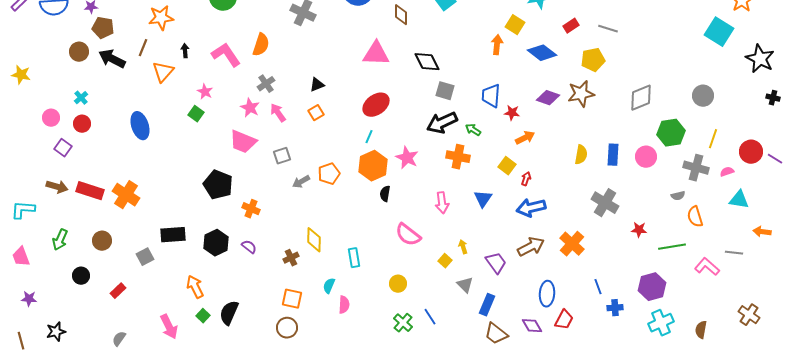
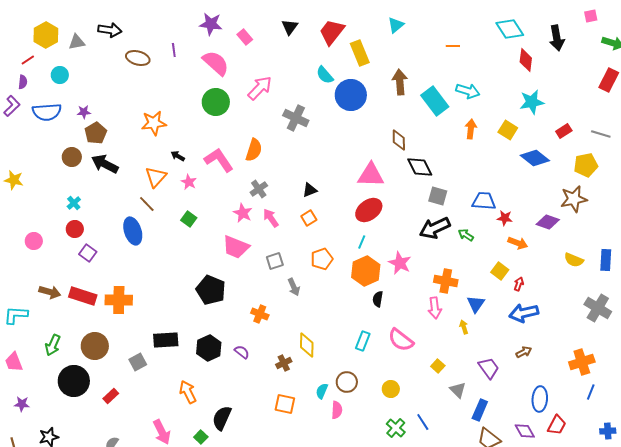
brown diamond: (401, 15) -> (399, 140), moved
brown pentagon: (103, 28) -> (96, 133), turned 30
orange arrow: (497, 45) -> (471, 129), moved
brown line: (143, 48) -> (147, 204), moved, turned -66
black arrow: (185, 51) -> (178, 156), turned -56
pink triangle: (376, 54) -> (371, 175), moved
pink star: (205, 92) -> (189, 182), moved
blue trapezoid: (491, 96) -> (484, 201), turned 90
purple diamond: (548, 98) -> (548, 222), moved
pink circle: (51, 118) -> (34, 241), moved
orange arrow: (525, 138) -> (518, 243), turned 48
purple square: (63, 148) -> (88, 253), moved
yellow semicircle: (581, 155) -> (574, 260), turned 102
orange cross: (458, 157) -> (446, 281), moved
orange pentagon: (329, 174) -> (322, 259), moved
gray arrow: (301, 182) -> (294, 287), turned -84
orange cross: (126, 195) -> (119, 300), turned -32
orange cross: (251, 209) -> (260, 314), moved
brown circle: (102, 241) -> (95, 346), size x1.4
orange cross: (572, 244) -> (582, 362), moved, turned 30
yellow arrow: (463, 247) -> (464, 327), moved
brown arrow: (531, 247) -> (524, 352), size x0.6
cyan rectangle: (354, 258) -> (363, 341), moved, turned 30
black circle: (81, 276) -> (74, 381), size x1.8
blue line: (598, 287) -> (591, 392), turned 42
blue cross: (615, 308) -> (608, 431), moved
green square: (203, 316) -> (201, 437), moved
brown circle: (287, 328) -> (347, 382), moved

